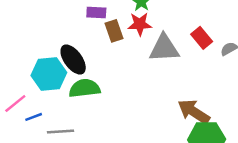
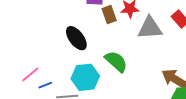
cyan hexagon: (49, 74) -> (85, 77), moved
green semicircle: (85, 88) -> (116, 62), moved, turned 50

